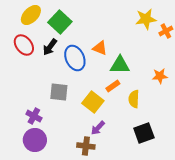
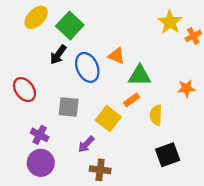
yellow star: (146, 19) -> (170, 22), turned -30
red ellipse: (24, 45) -> (24, 90), moved
purple arrow: (98, 128) -> (86, 144), moved

